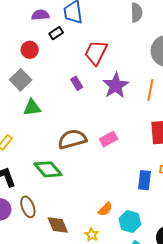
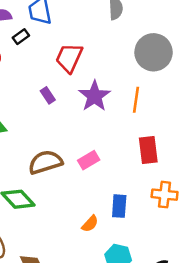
blue rectangle: (144, 180) -> (119, 206), moved
orange semicircle: (105, 209) -> (90, 224), moved

